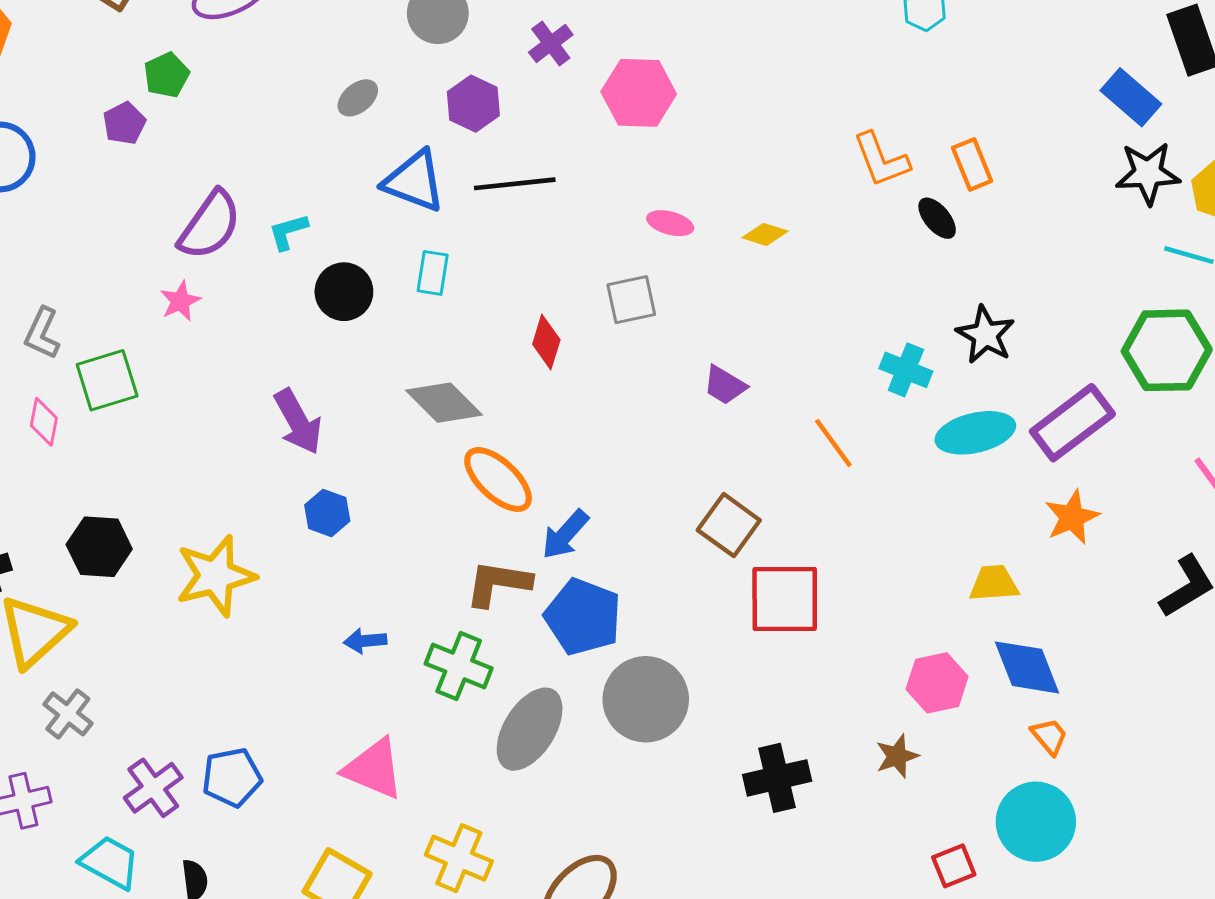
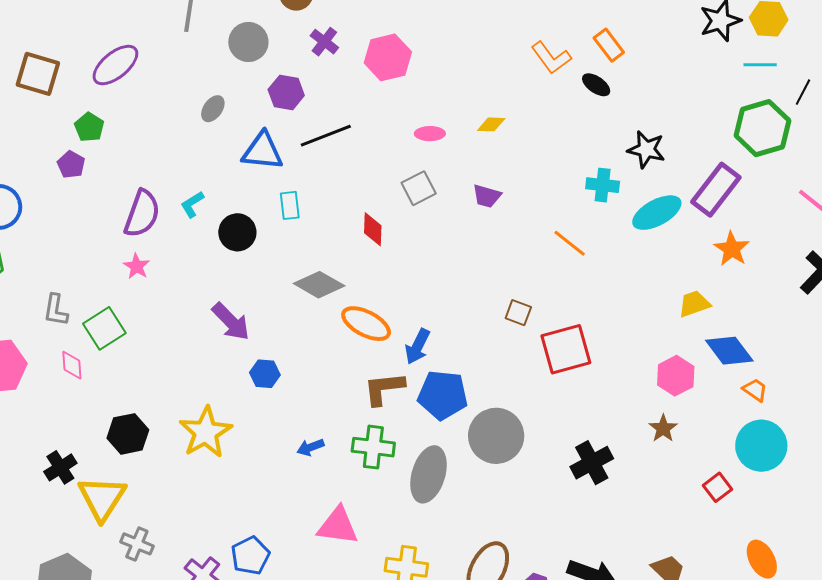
purple trapezoid: (725, 385) -> (487, 196), moved
brown square: (729, 525) -> (518, 313), size x0.7

